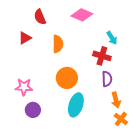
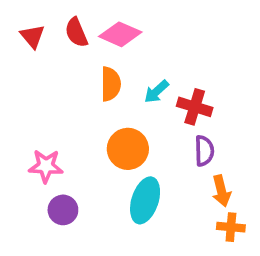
pink diamond: (82, 15) -> (120, 34), moved
red triangle: (25, 38) -> (32, 36), moved, turned -40
cyan arrow: (112, 38) -> (156, 92), moved, turned 80
orange cross: (121, 119) -> (231, 227), turned -32

